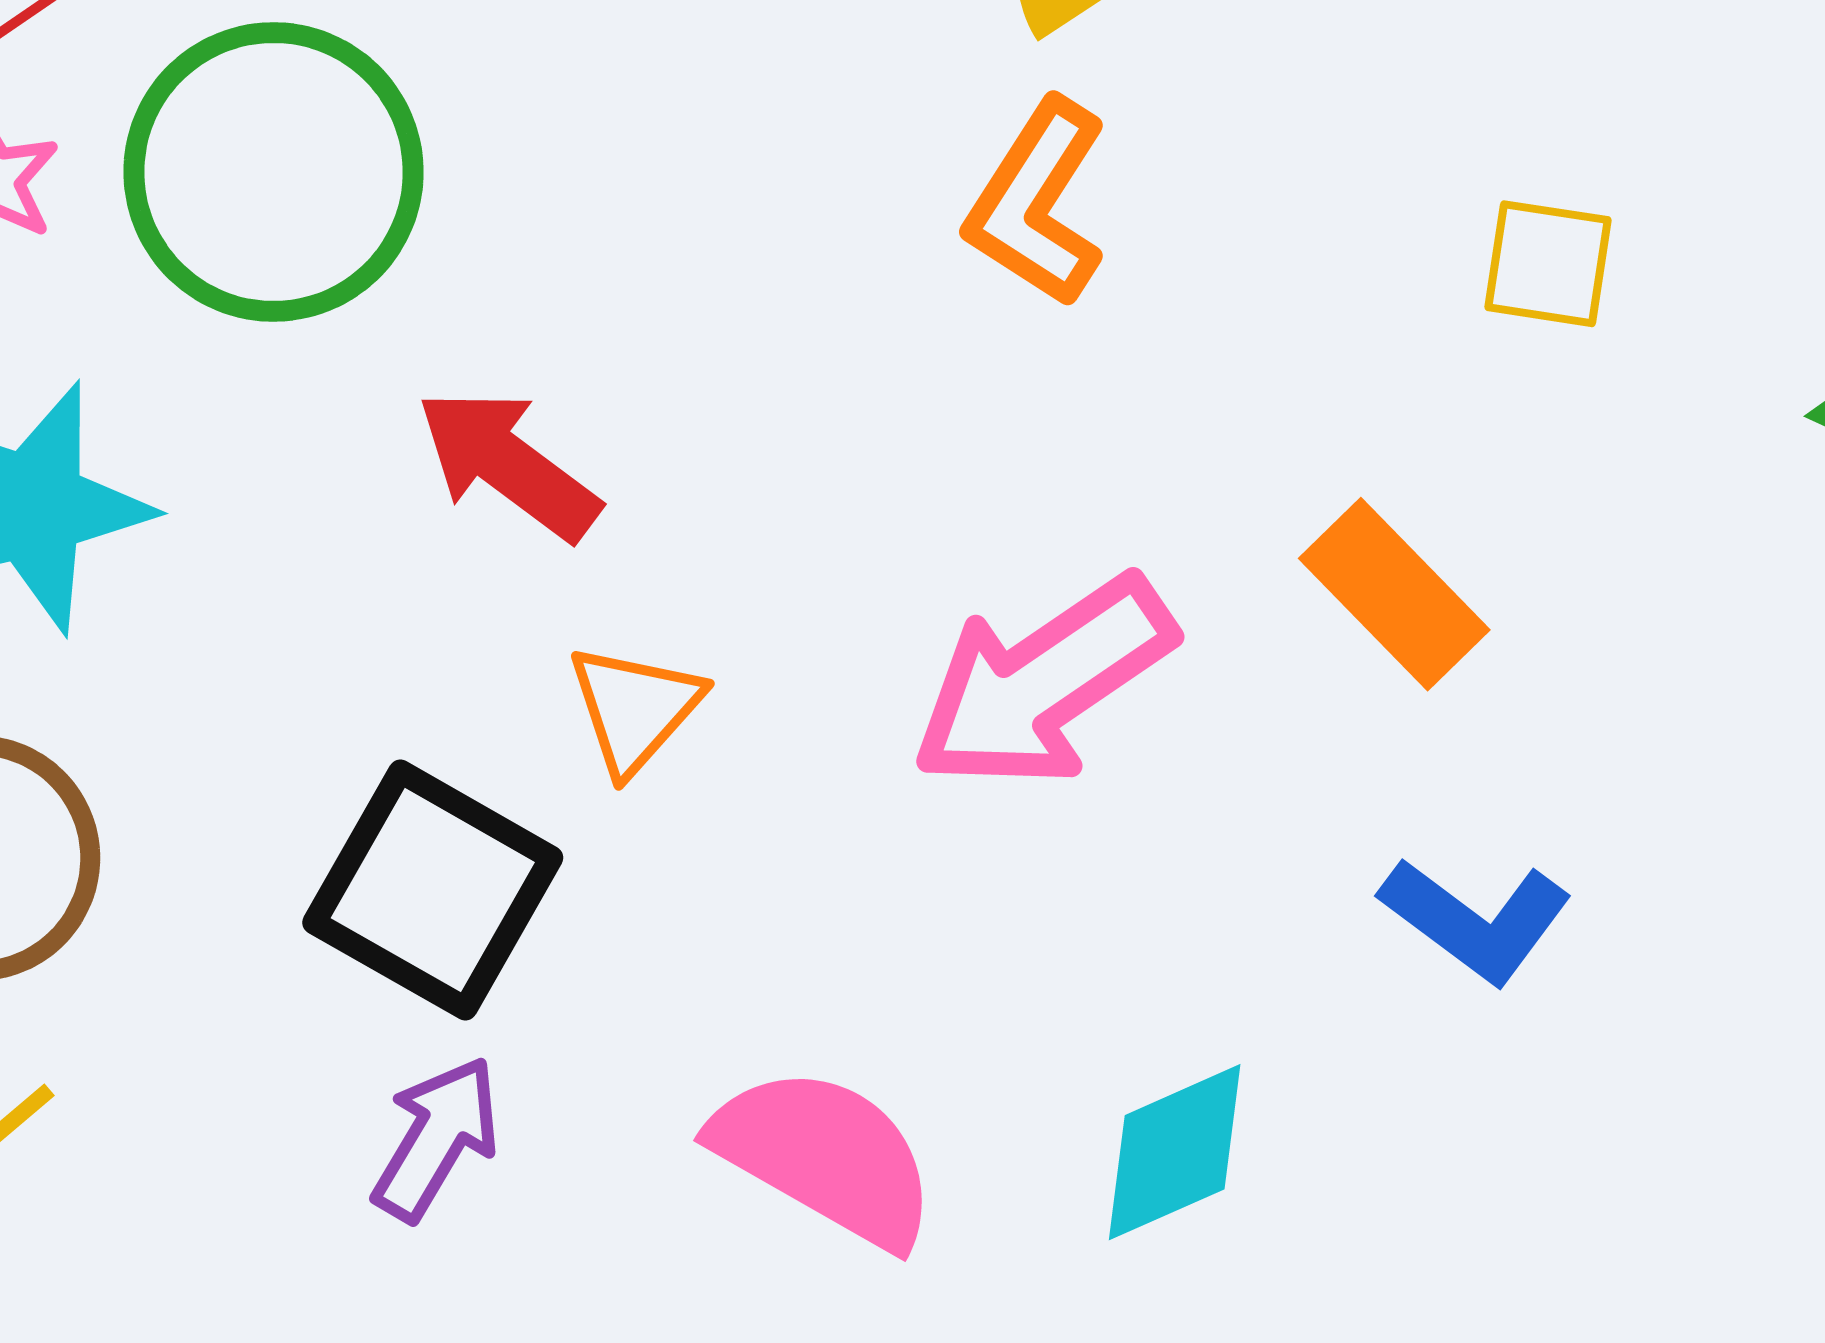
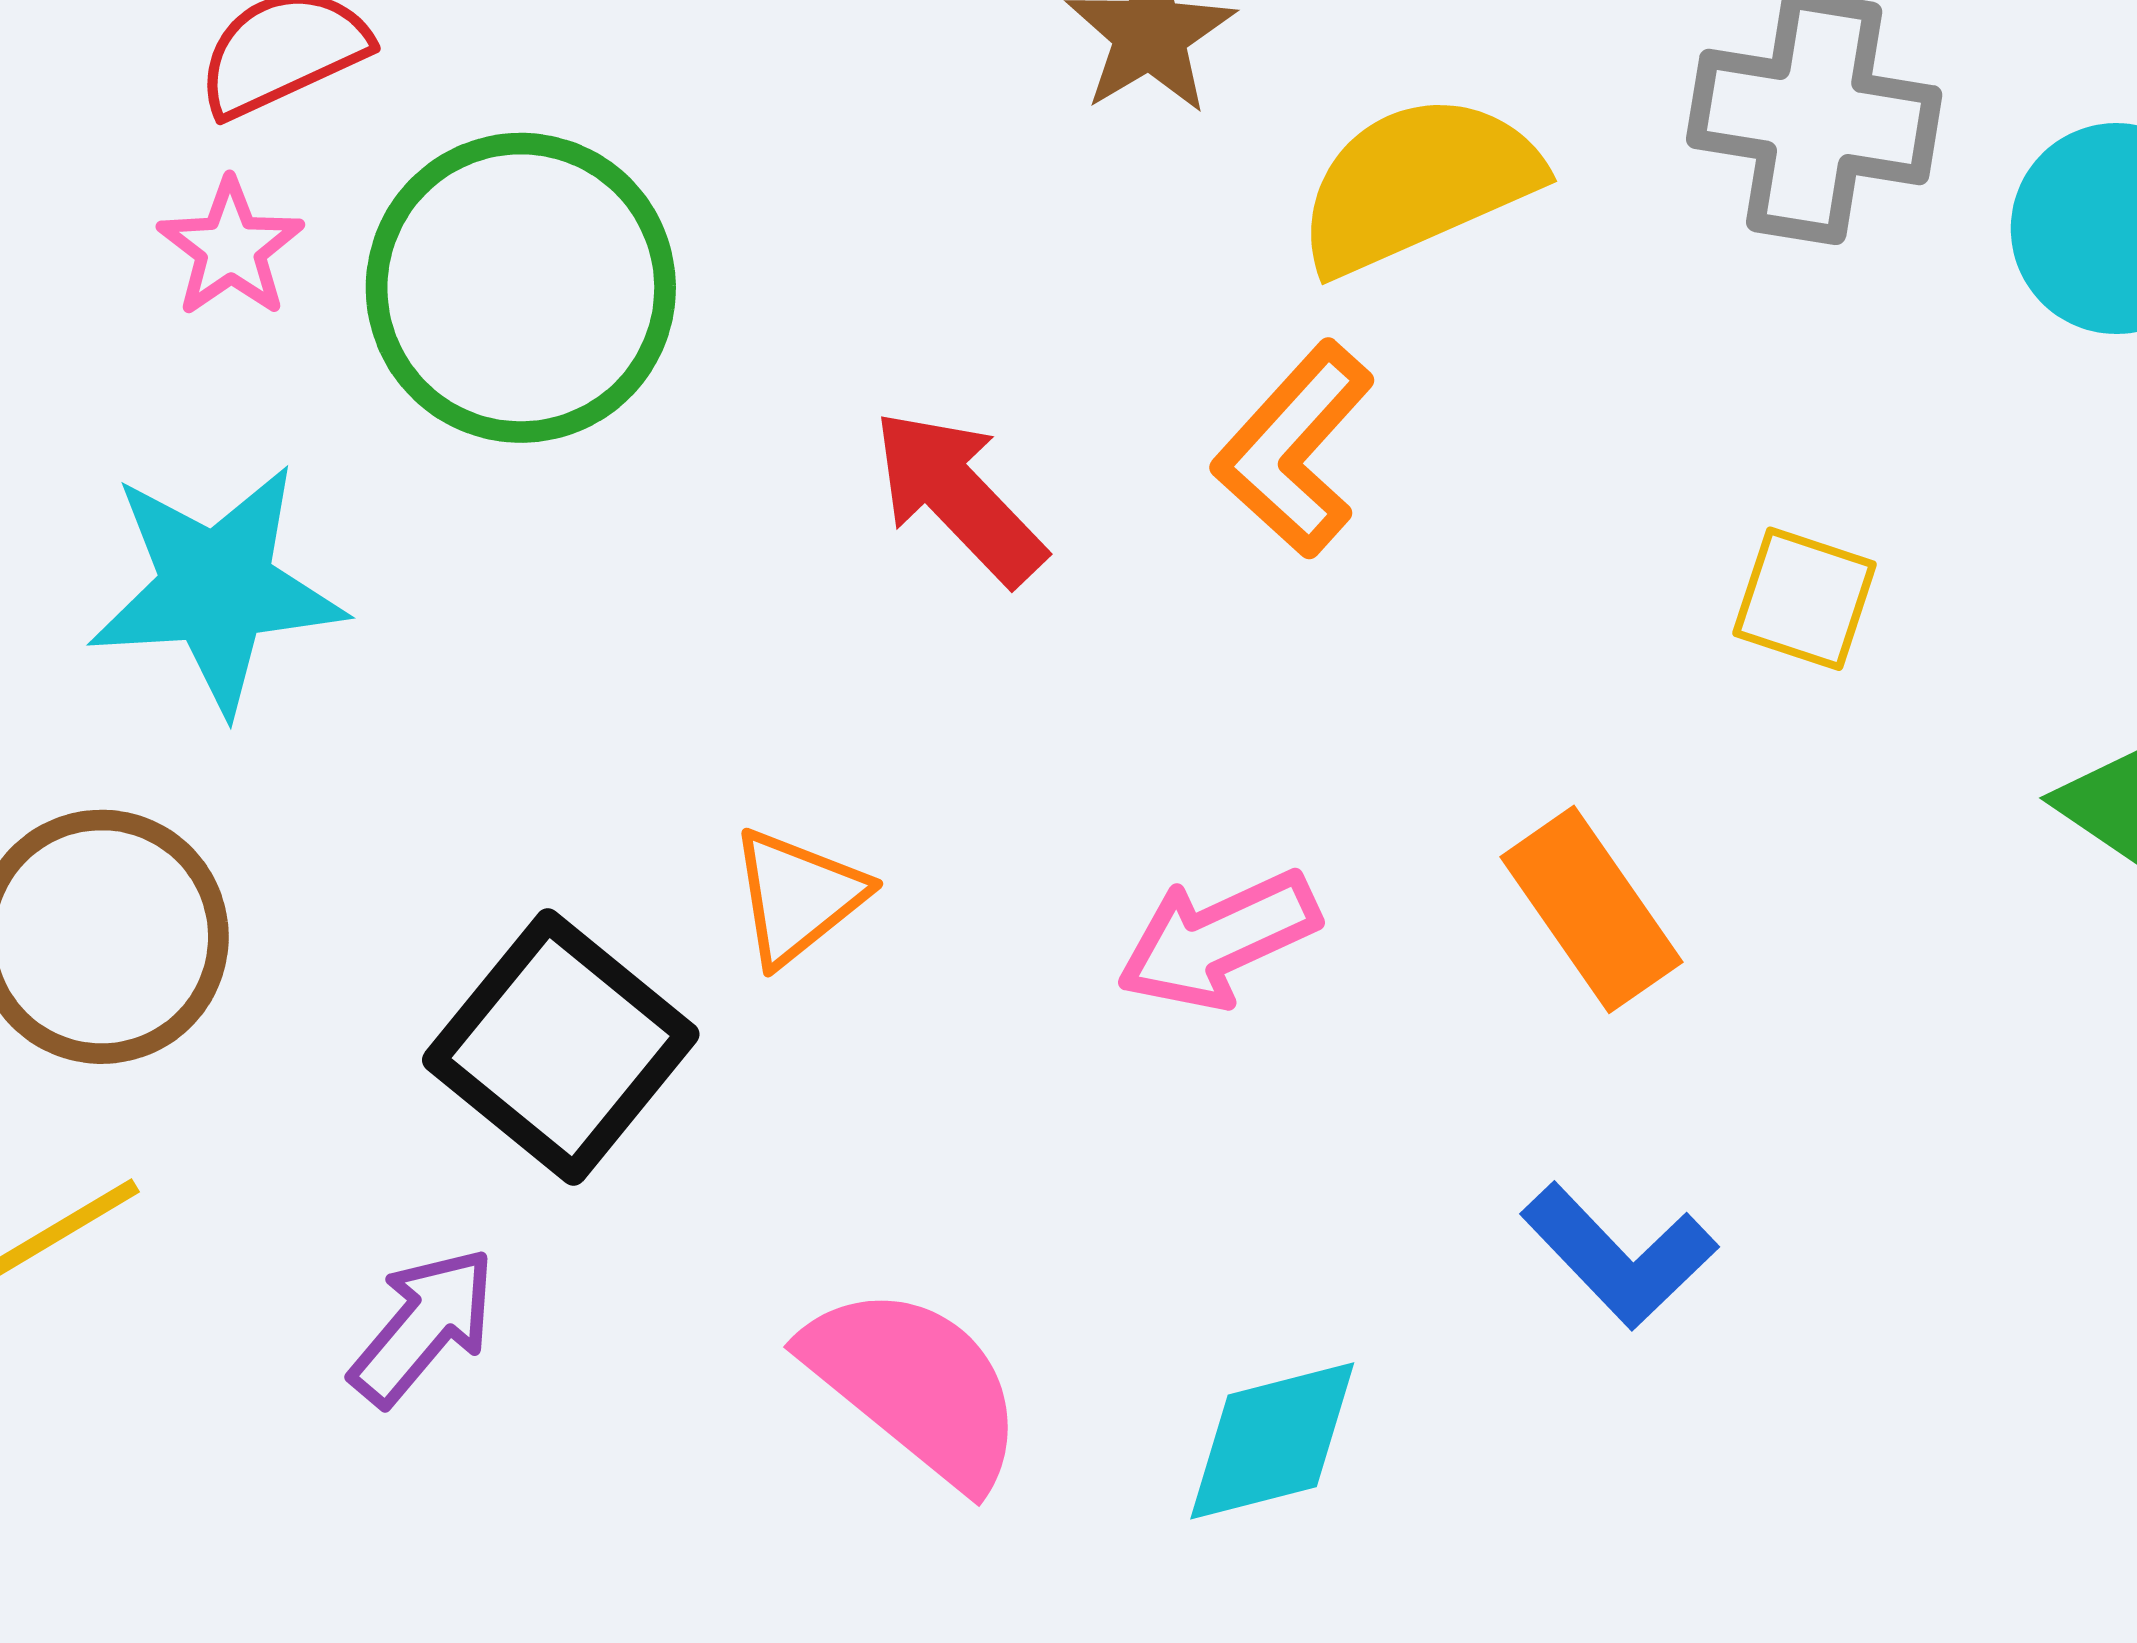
red arrow: (508, 464) -> (959, 497), moved
pink arrow: (1043, 683) -> (1218, 940), size x0.7
purple arrow: (436, 1138) -> (423, 1326), moved

